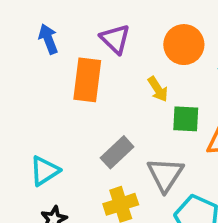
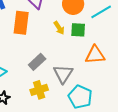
green square: (186, 119) -> (78, 30), moved

